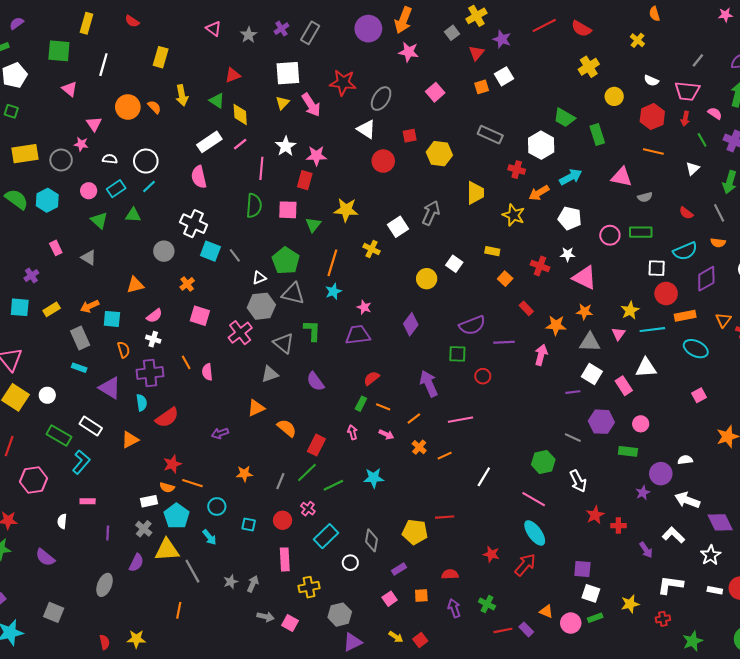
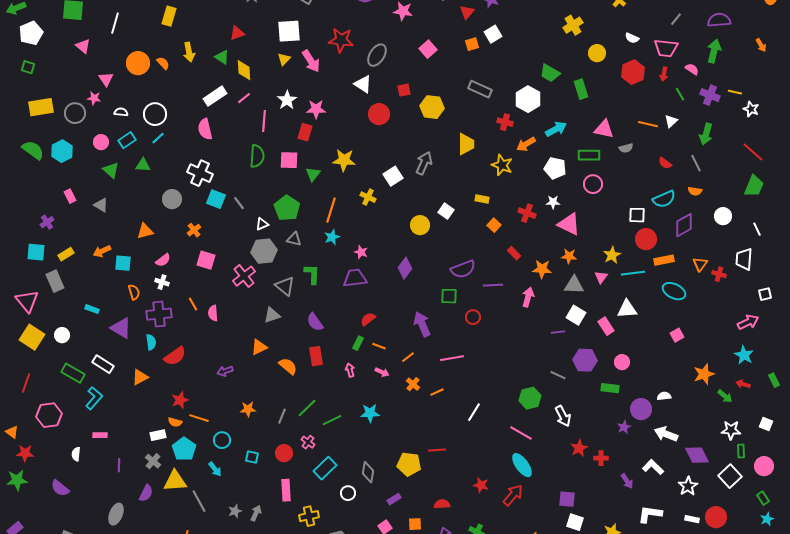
orange line: (653, 152) -> (648, 124), moved
green rectangle: (641, 232) -> (589, 155), moved
gray triangle: (293, 294) -> (294, 239), size x0.7
gray rectangle: (80, 338) -> (55, 281), moved
red rectangle: (316, 445) -> (316, 356), moved, turned -36

